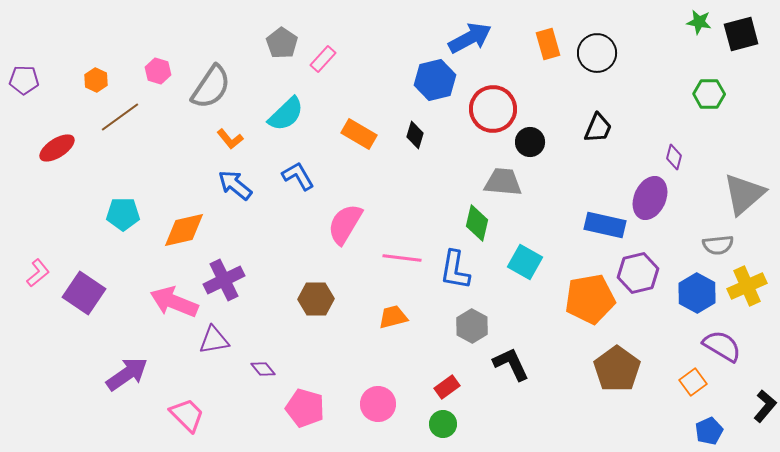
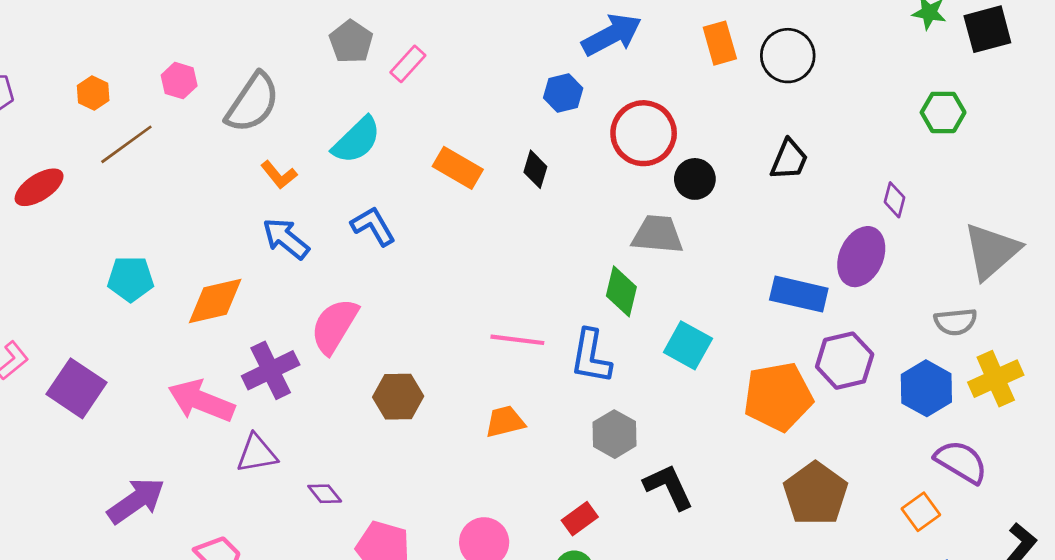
blue hexagon: (435, 80) -> (563, 93), size x0.7
pink semicircle: (345, 224) -> (334, 326), moved

